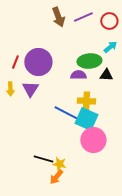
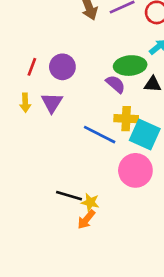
purple circle: (38, 62) -> (62, 67), size x0.7
purple semicircle: (78, 75) -> (116, 84), turned 42
cyan square: (86, 119) -> (145, 135), moved

